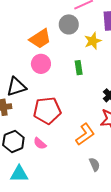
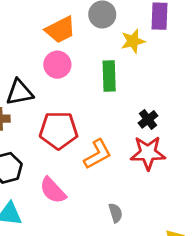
green rectangle: (79, 68) -> (109, 76), size x1.5
orange L-shape: (85, 134) -> (98, 154), moved
pink semicircle: (40, 143) -> (53, 190), moved, size x1.5

